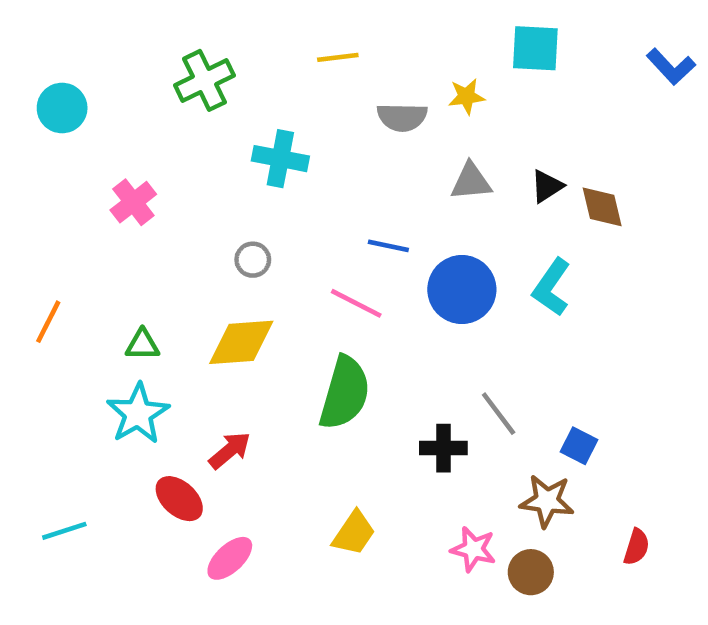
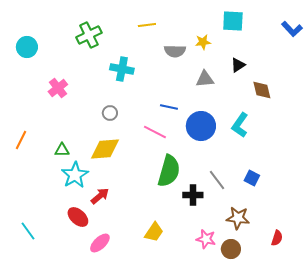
black triangle: (547, 186) -> (238, 65), moved
green semicircle: (345, 393) -> (169, 171), moved
cyan star: (138, 414) -> (75, 175), moved
blue square: (579, 446) -> (252, 178), moved
cyan line: (64, 531) -> (28, 231), turned 72

